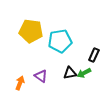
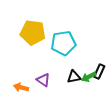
black rectangle: (94, 55) -> (99, 72), moved
orange arrow: (20, 83) -> (21, 87), turned -96

